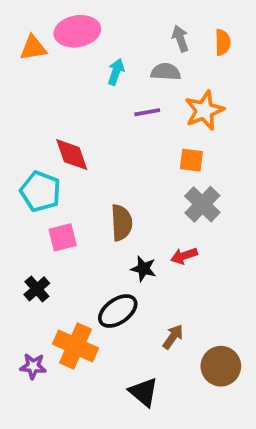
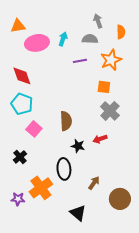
pink ellipse: (77, 31) -> (37, 43), moved
orange semicircle: (223, 42) -> (121, 32), moved
red diamond: (72, 155) -> (22, 76), moved
pink square: (63, 237) -> (34, 129), turned -35
black ellipse: (118, 311) -> (64, 169), turned -60
orange cross: (75, 346) -> (41, 188), turned 30

